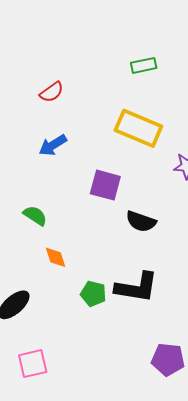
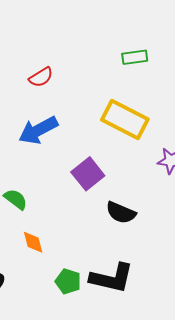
blue arrow: (53, 145) -> (38, 130), size x1.4
purple square: (105, 185) -> (88, 174), turned 32

